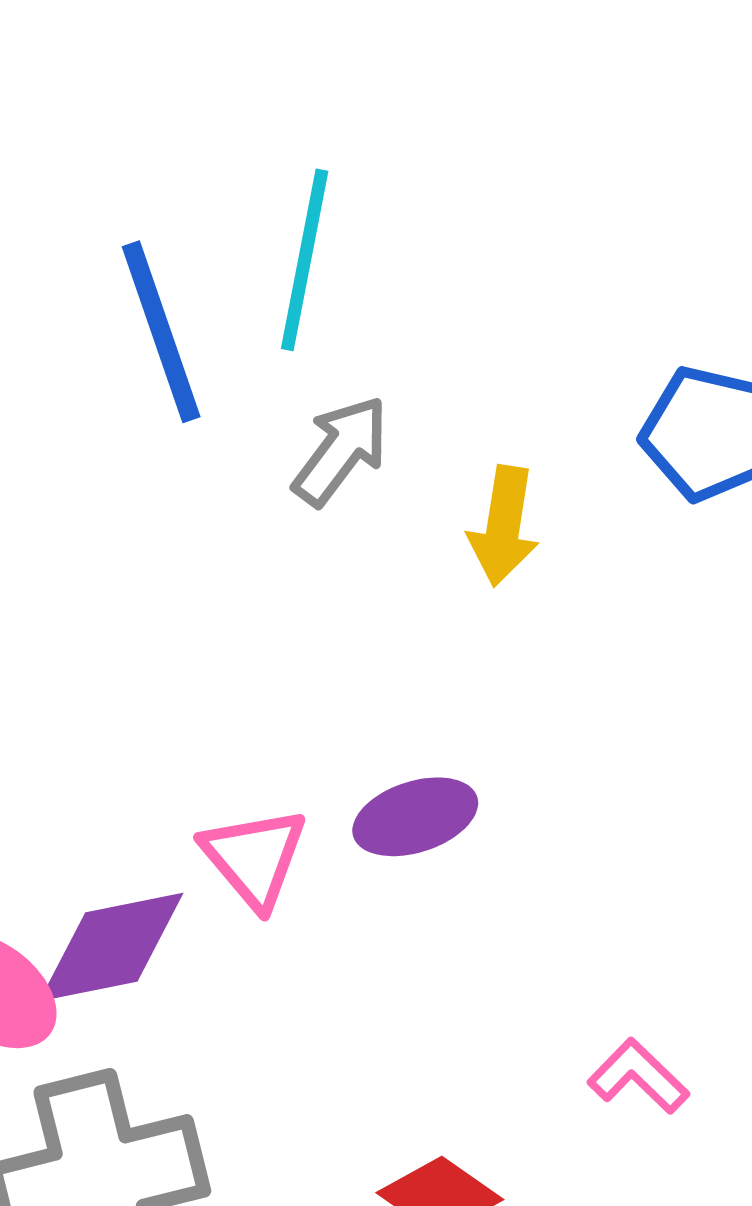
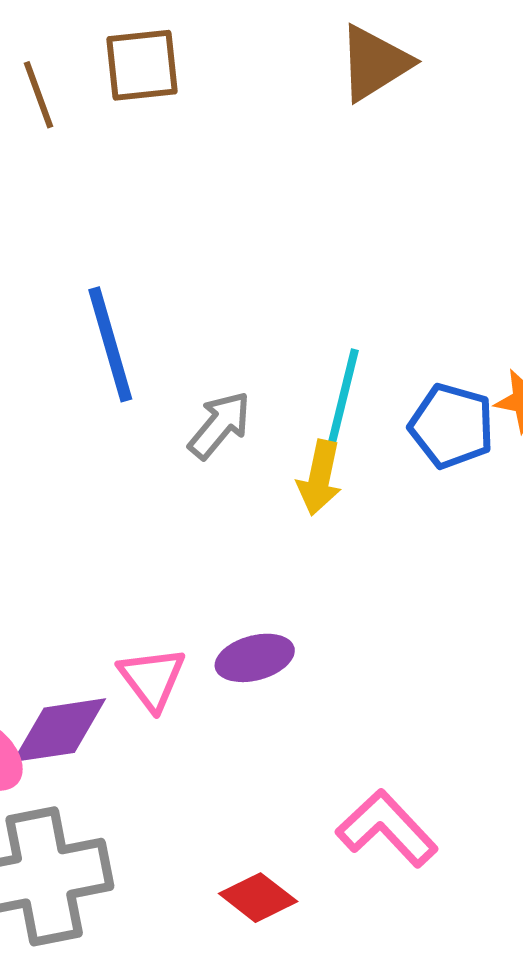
cyan line: (305, 260) -> (341, 405), moved
pink L-shape: (638, 1076) -> (387, 828), size x1.6

